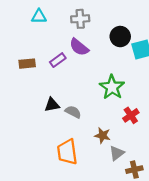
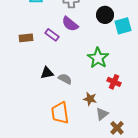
purple rectangle: (58, 60) -> (52, 35), turned 72
red cross: (131, 115) -> (114, 82), turned -32
brown cross: (134, 170) -> (117, 128), turned -32

